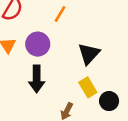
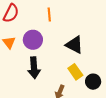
orange line: (60, 14) -> (49, 15), turned -32
black triangle: (89, 54) -> (74, 45), turned -42

